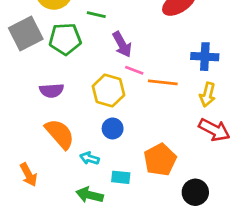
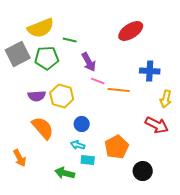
yellow hexagon: (109, 91) -> (62, 96), moved
yellow arrow: (208, 95) -> (166, 99), moved
cyan arrow: (90, 158) -> (78, 145), moved

